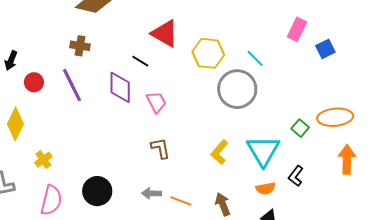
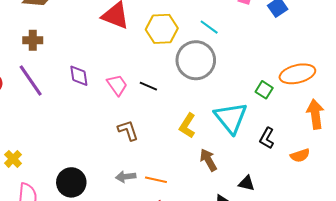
black line: (140, 61) -> (148, 86), moved
purple diamond: (120, 87) -> (79, 76), size x0.7
orange semicircle: (266, 189) -> (300, 155), moved
brown arrow: (223, 204) -> (208, 160), moved

